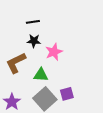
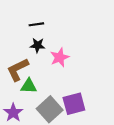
green triangle: (41, 75) -> (29, 86), moved
purple square: (67, 94) -> (74, 104), size x1.5

